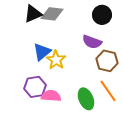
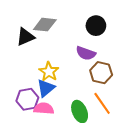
black triangle: (33, 14) -> (25, 37), moved
blue triangle: (42, 52) -> (46, 88), moved

